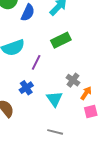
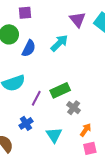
green rectangle: (61, 40) -> (60, 90), moved
gray cross: (73, 80) -> (74, 108), moved

